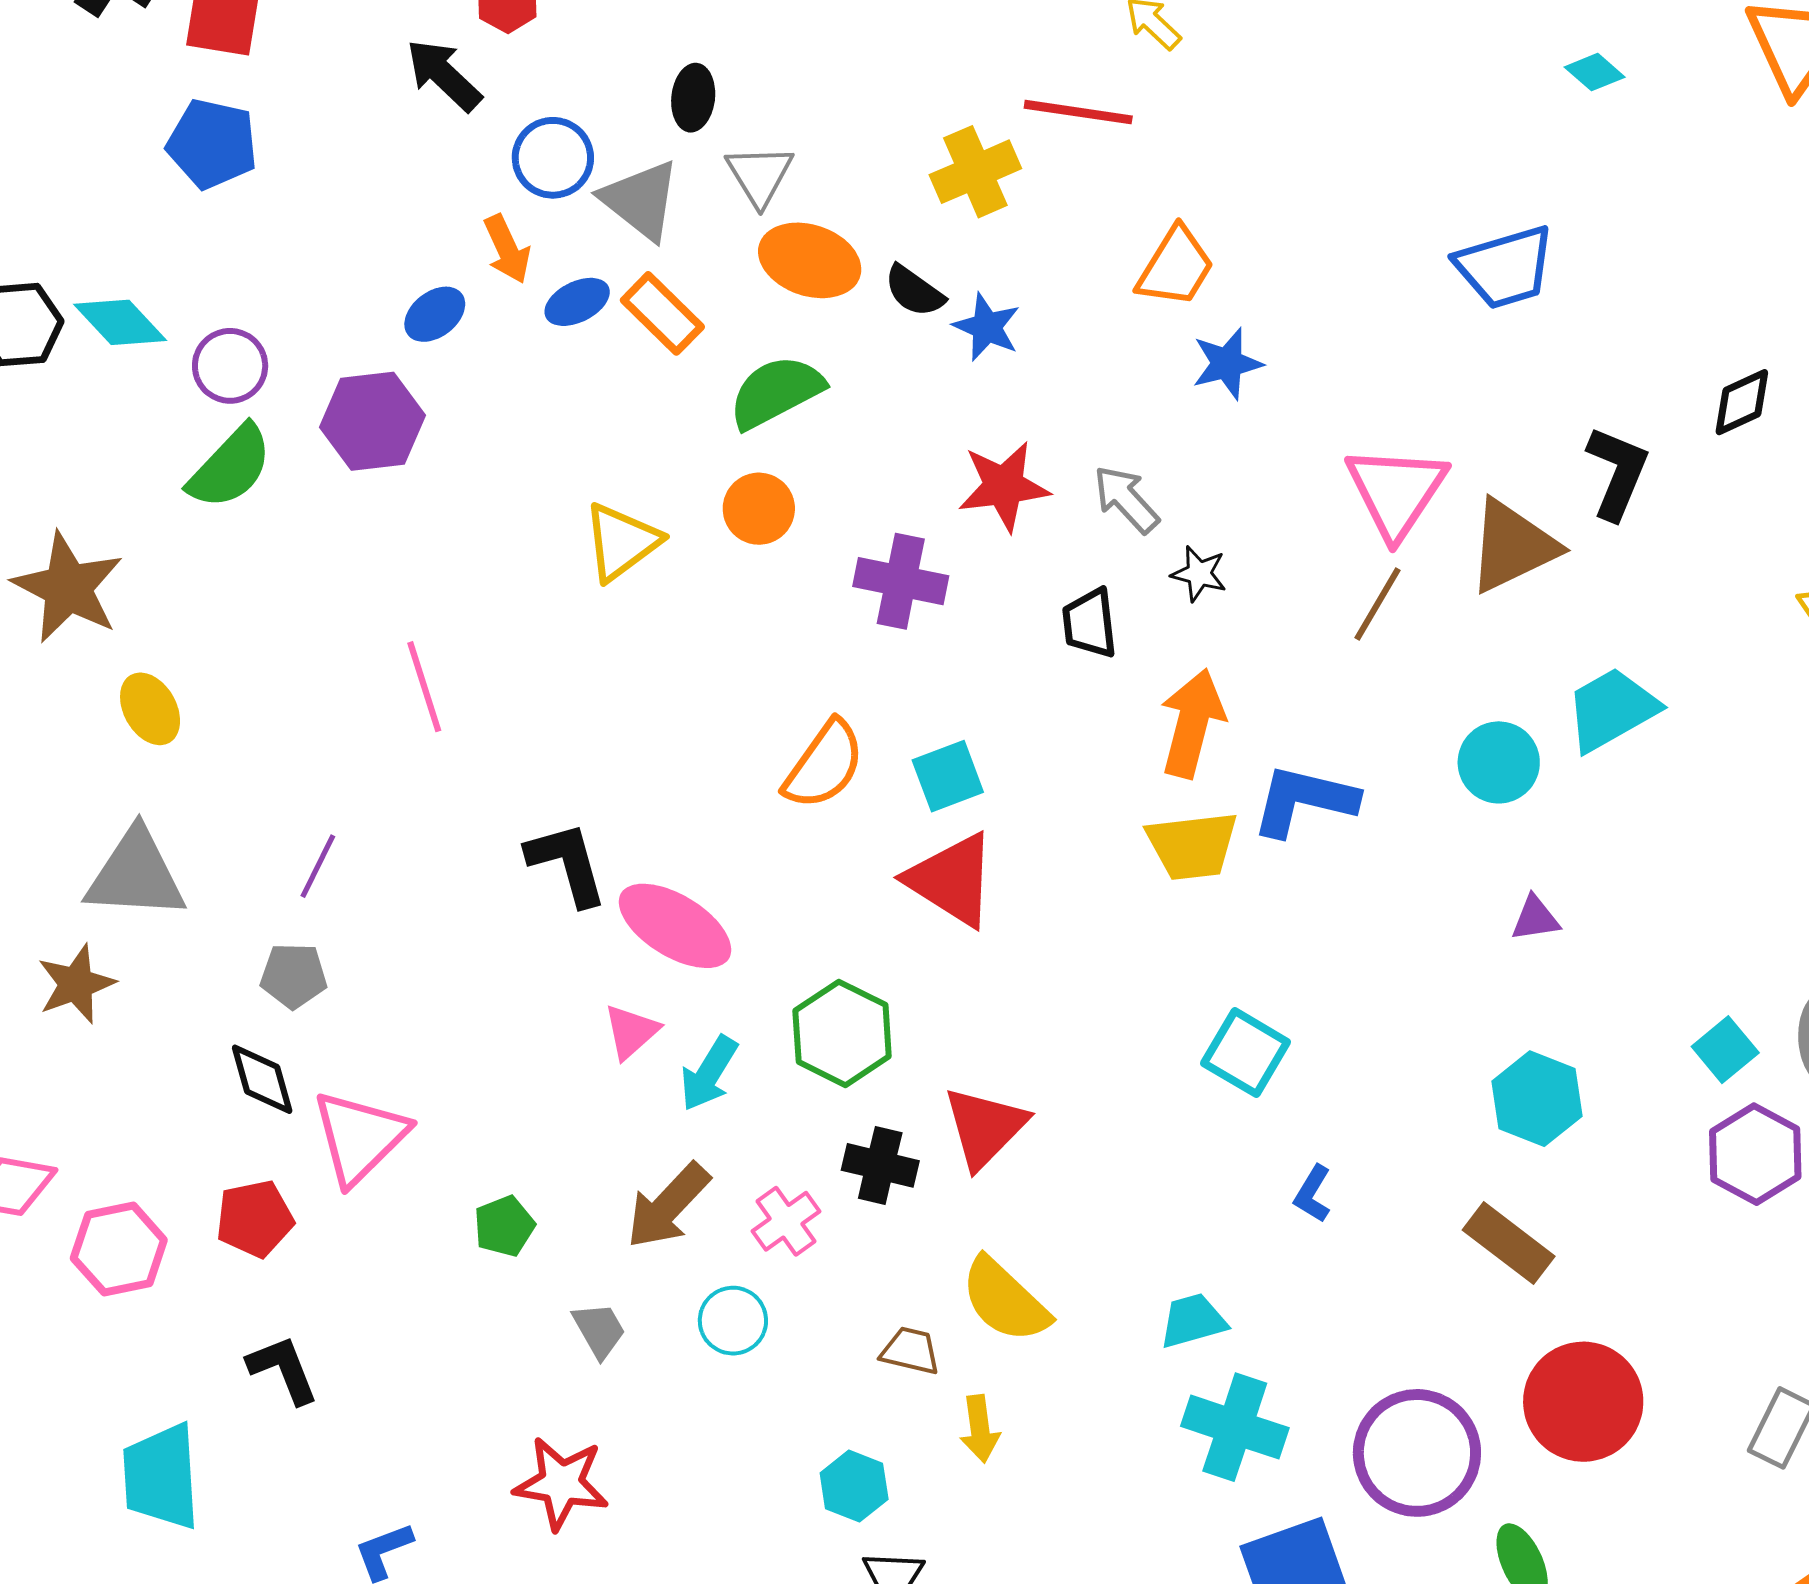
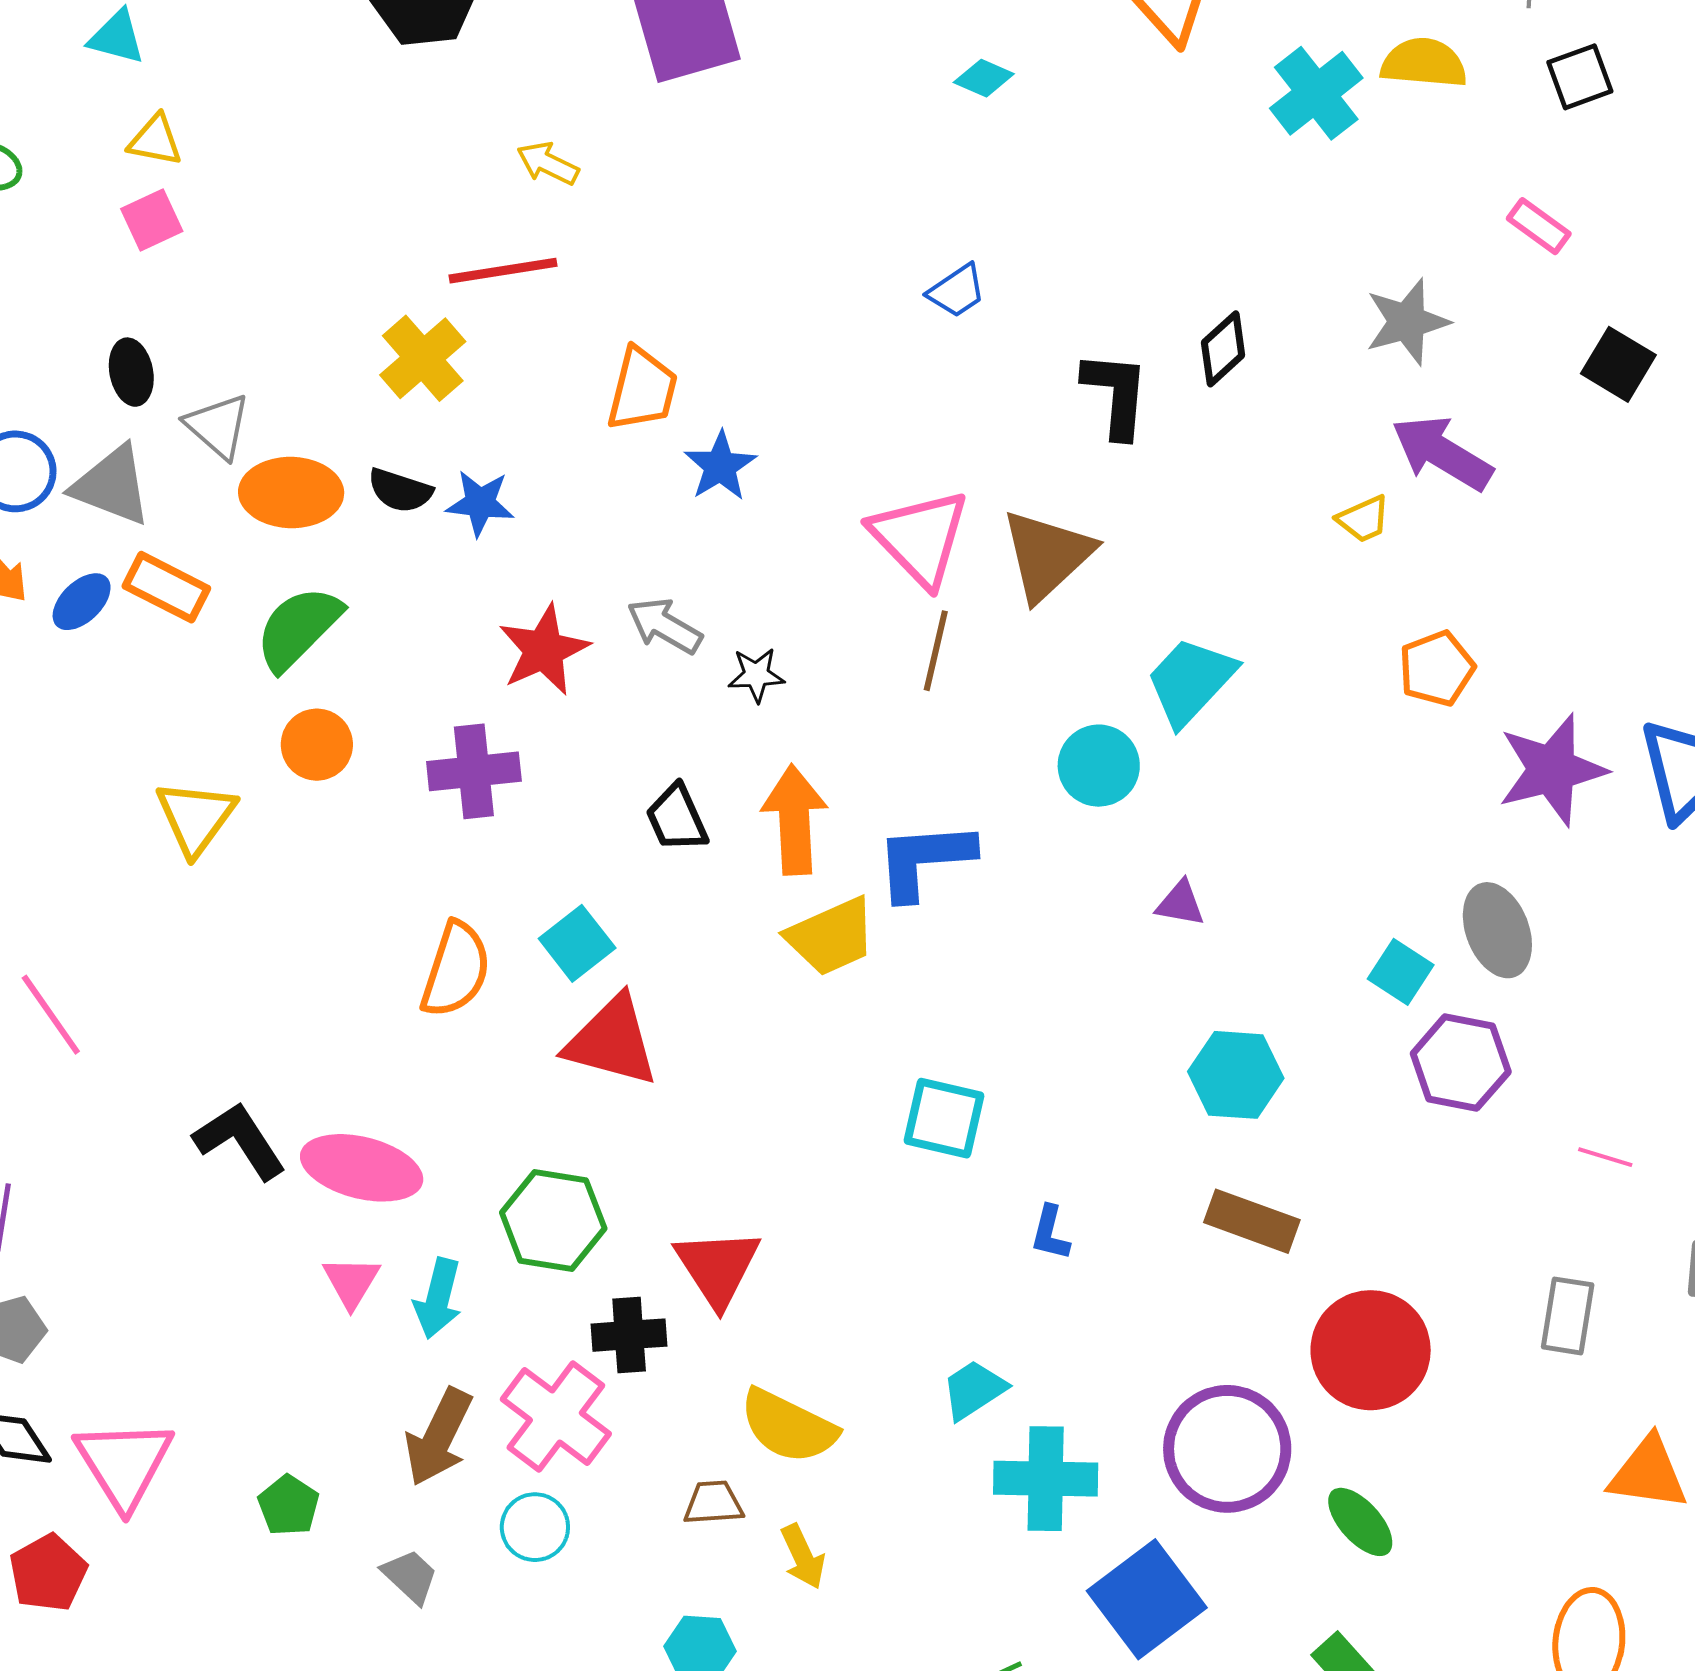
blue trapezoid: (1505, 267) -> (957, 291), size x0.6
black L-shape: (1617, 473) -> (1116, 394), moved
black trapezoid: (1090, 623) -> (677, 818), moved
purple triangle: (1535, 918) -> (1180, 903), turned 36
pink cross: (786, 1221) -> (556, 1416), size x1.6

